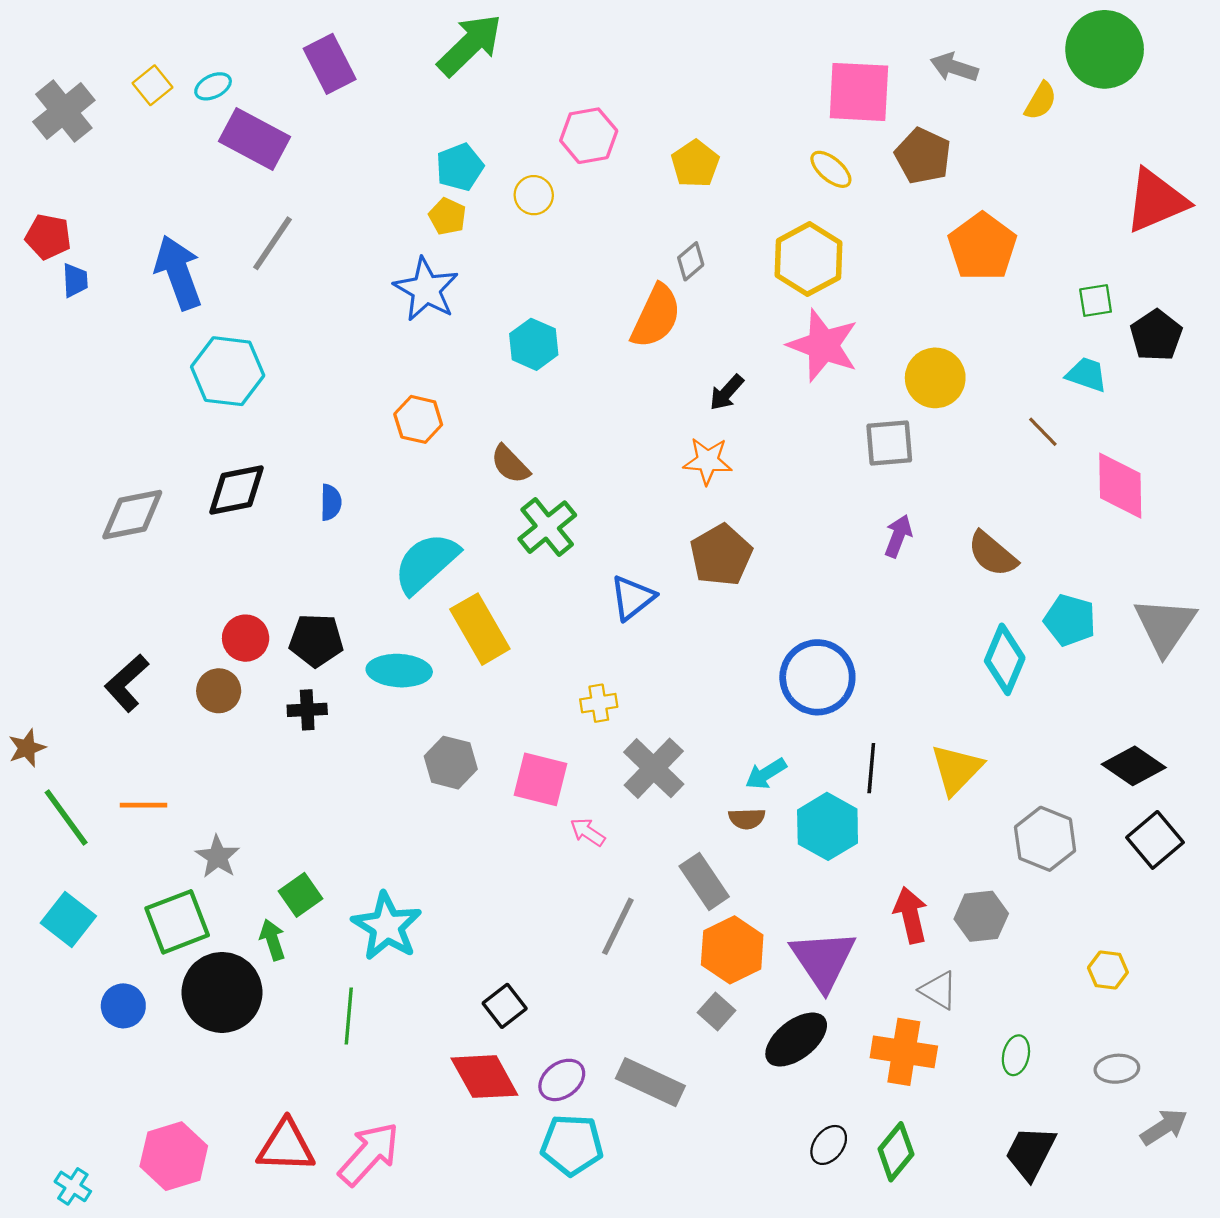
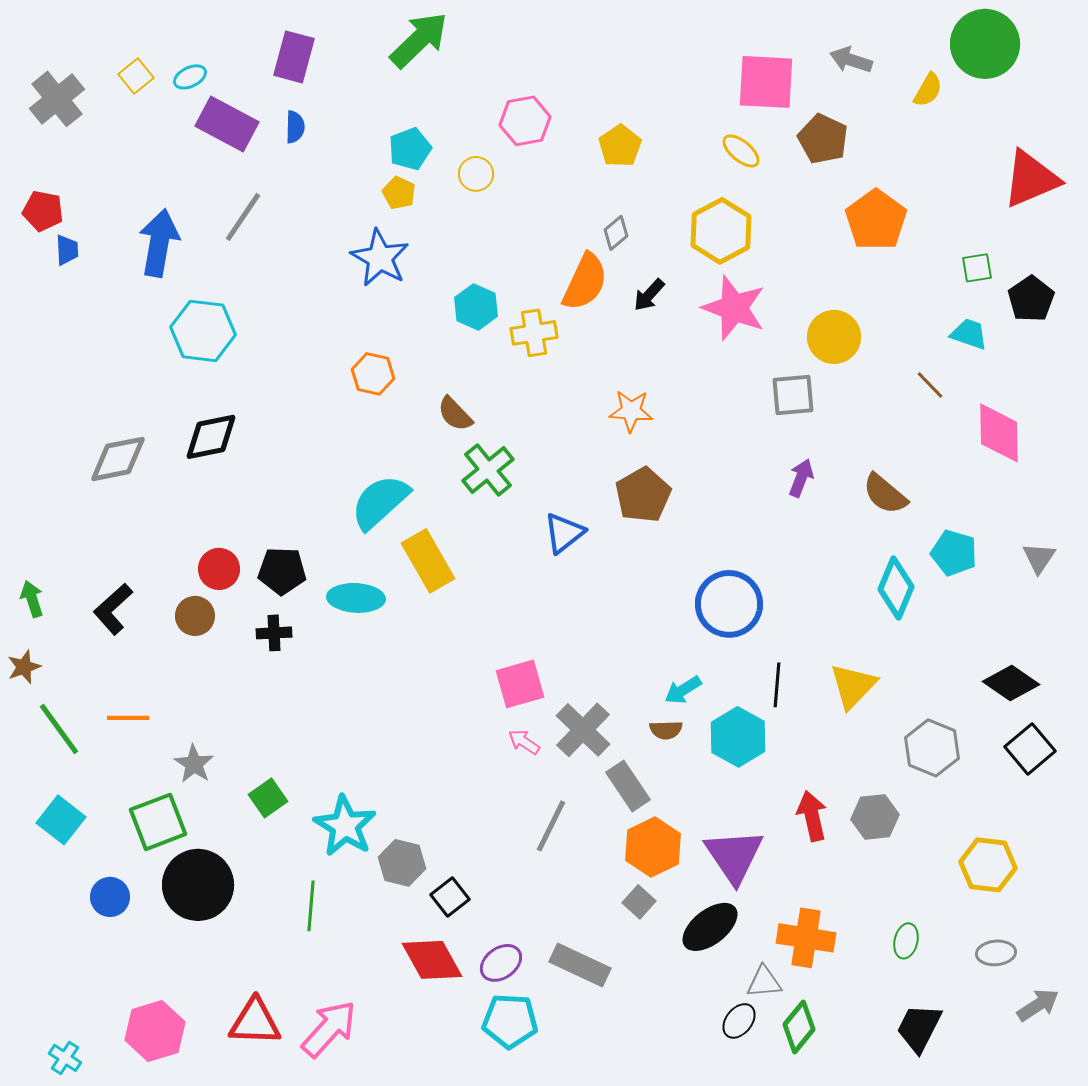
purple rectangle: (330, 64) -> (294, 57), turned 42
blue arrow: (178, 273) -> (159, 243), turned 30
black arrow: (727, 392) -> (649, 295), moved
blue semicircle: (331, 502) -> (295, 127), moved
gray triangle: (1165, 626) -> (1039, 558), size x0.6
yellow cross: (599, 703) -> (534, 333), moved, size x1.4
gray hexagon: (451, 763) -> (402, 863), moved
gray cross: (654, 768) -> (583, 730), moved
pink square: (540, 779) -> (520, 684), moved, turned -30
green arrow: (272, 940) -> (32, 599), moved
yellow hexagon: (1108, 970) -> (988, 865), size x1.6
gray triangle: (939, 990) -> (764, 982), moved, turned -36

